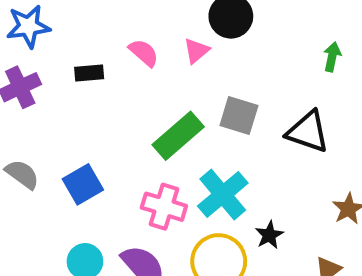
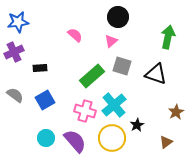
pink triangle: (196, 51) -> (111, 41), moved
green arrow: (332, 57) -> (168, 37), size x1.6
black rectangle: (89, 73) -> (40, 68), moved

